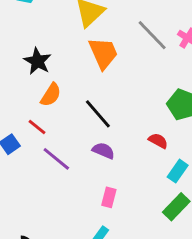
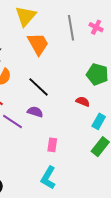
gray line: (152, 35) -> (71, 28), turned 40
purple semicircle: (103, 151) -> (35, 112), moved

